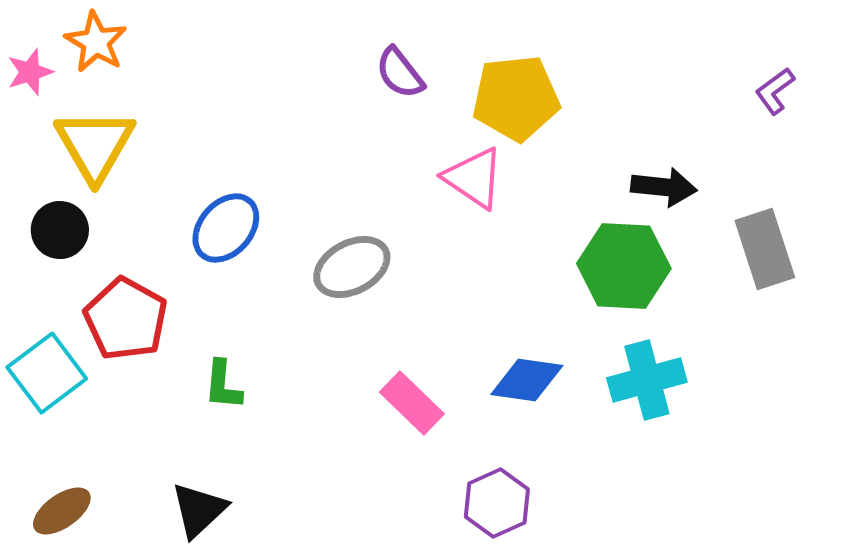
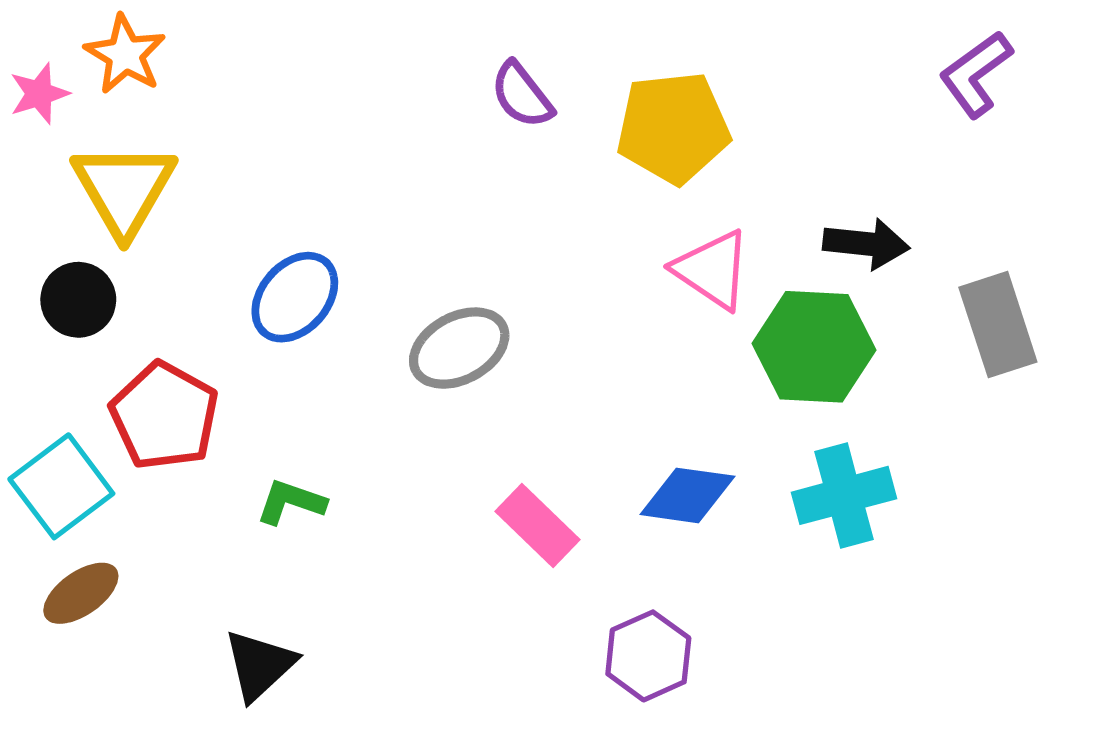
purple L-shape: (775, 91) -> (976, 74), moved, size x1.4
pink triangle: (474, 178) -> (712, 270), moved
green L-shape: (223, 385) -> (291, 502), turned 104
brown ellipse: (62, 511) -> (81, 593), moved

